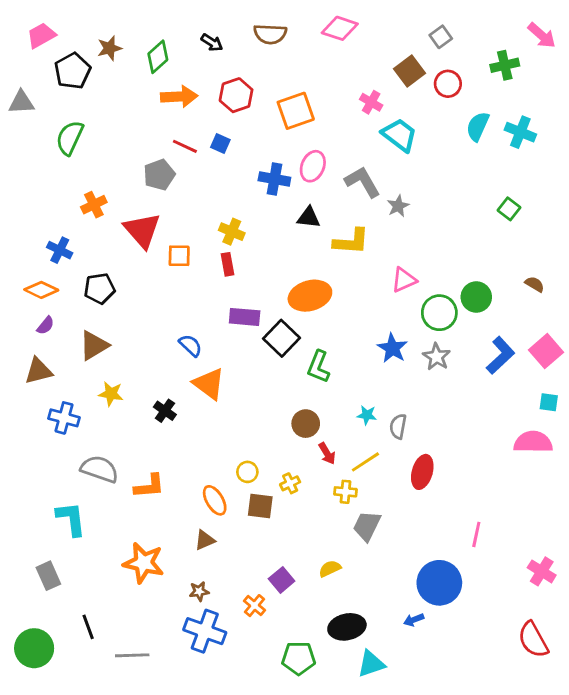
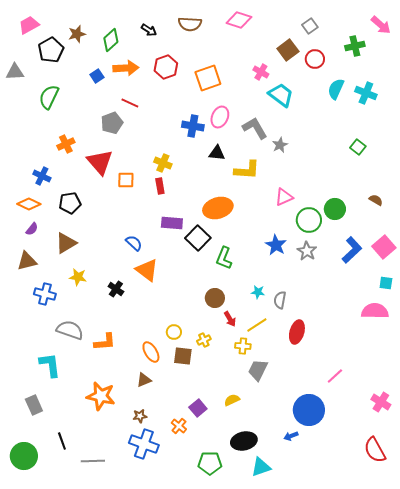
blue square: (220, 143) -> (97, 76), moved, turned 32
pink line: (476, 534) -> (335, 376), turned 36

